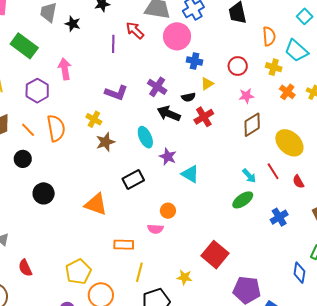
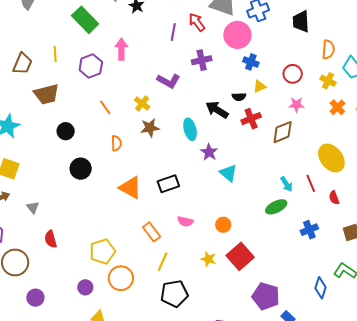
purple cross: (157, 87) -> (202, 60), moved, turned 36
brown diamond: (252, 125) -> (283, 132), moved
orange semicircle: (56, 128) -> (116, 143), moved, size x0.6
orange line: (28, 130) -> (105, 107), moved
black rectangle: (133, 179) -> (168, 184), moved
orange circle: (168, 211) -> (223, 225), moved
orange rectangle: (124, 245) -> (152, 232), turned 42
yellow star: (184, 277) -> (208, 259), moved

